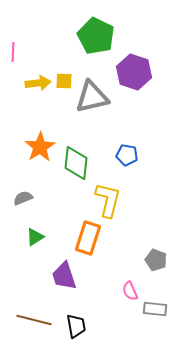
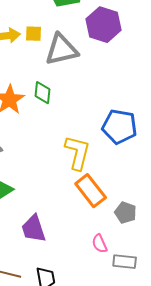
blue pentagon: (127, 155) -> (120, 127), moved, size x1.6
green diamond: (76, 163) -> (43, 93), moved, size x0.7
orange rectangle: (88, 238) -> (91, 191), moved, turned -56

